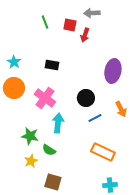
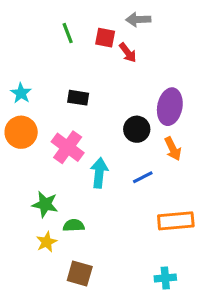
red arrow: (85, 35) -> (128, 53), turned -56
black circle: (86, 98) -> (137, 129), moved
orange arrow: (121, 109) -> (173, 149), moved
cyan arrow: (58, 123) -> (99, 173), moved
green semicircle: (49, 150) -> (74, 225), turned 144
orange rectangle: (103, 152) -> (176, 221), moved, turned -30

